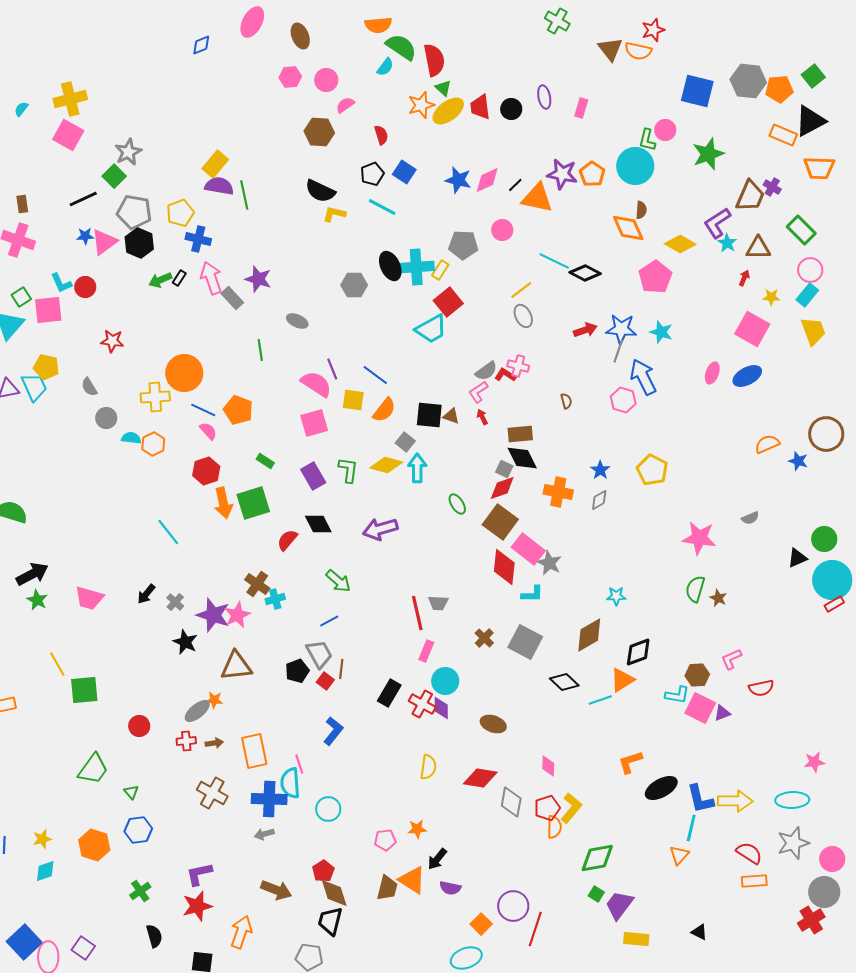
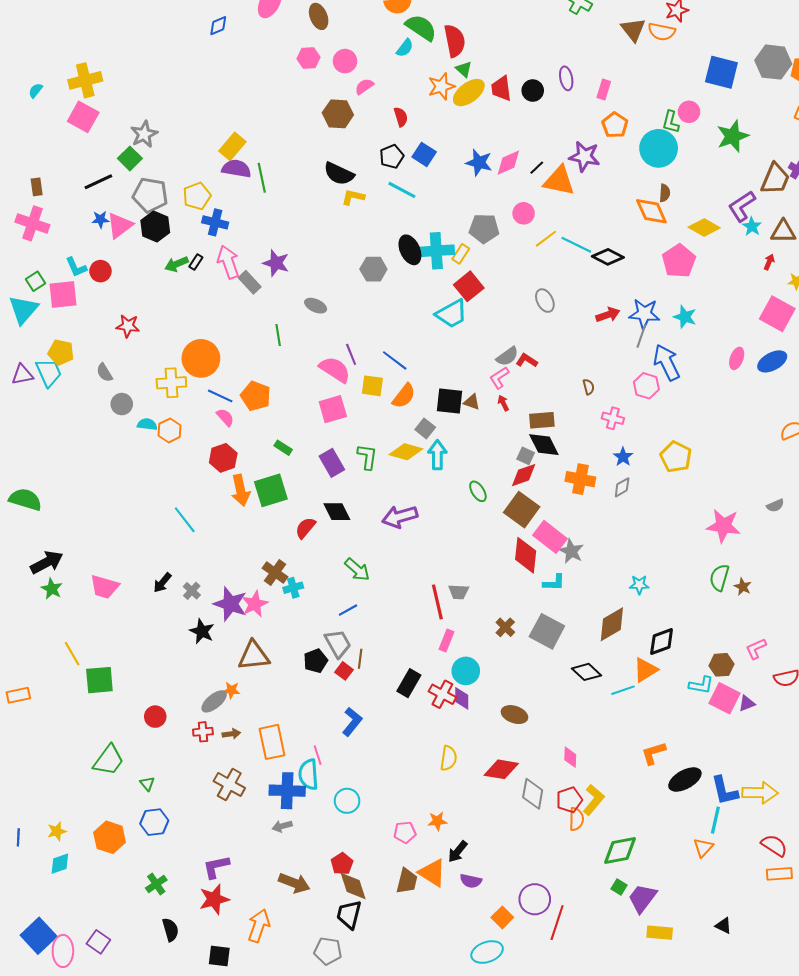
orange pentagon: (592, 174) -> (615, 125), moved
yellow line: (521, 290) -> (546, 239), moved
pink cross: (518, 366) -> (613, 418), moved

